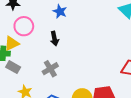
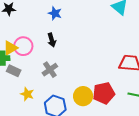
pink circle: (24, 26) -> (23, 46), moved

